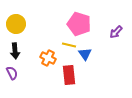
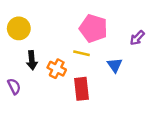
black arrow: (15, 51) -> (32, 60), moved
blue triangle: (85, 54) -> (115, 65), moved

